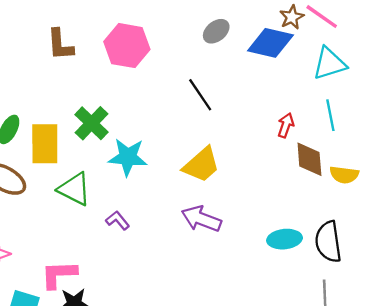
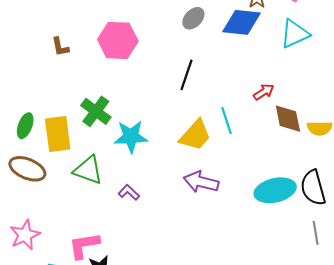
brown L-shape: (60, 45) -> (60, 47), size x0.7
black line: (200, 95) -> (187, 75), turned 60
cyan line: (330, 115) -> (227, 121), moved
red arrow: (286, 125) -> (264, 92), turned 45
cyan ellipse: (285, 239) -> (275, 190), size x1.4

